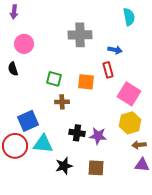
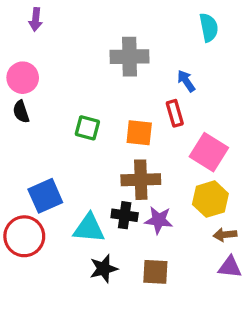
purple arrow: (14, 12) -> (36, 19), moved
pink circle: (24, 44) -> (23, 78), moved
blue arrow: (115, 50) -> (186, 81), turned -136
brown cross: (62, 102) -> (141, 180), moved, size x1.6
cyan triangle: (43, 144) -> (89, 228), moved

